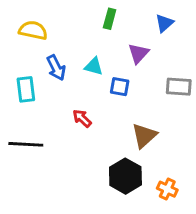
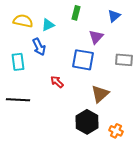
cyan triangle: (94, 66) -> (48, 25), moved, turned -40
blue square: (120, 87) -> (83, 60), size x1.6

